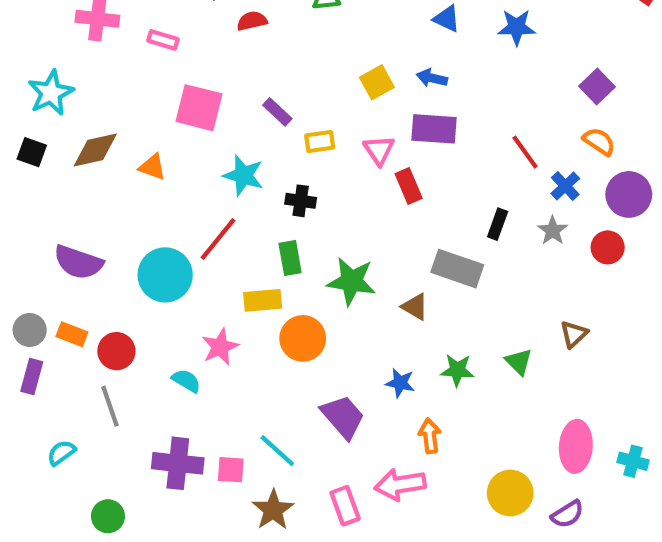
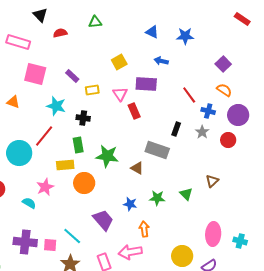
pink rectangle: (163, 40) -> (18, 42), size x1.6
blue arrow: (432, 78) -> (161, 61), moved
blue cross: (565, 186) -> (208, 111), turned -32

